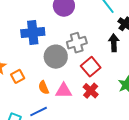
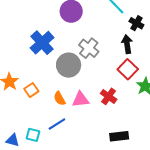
blue cross: (33, 32) -> (42, 43), turned -30
gray cross: (77, 43) -> (89, 48), turned -30
red square: (91, 67) -> (128, 69), moved

